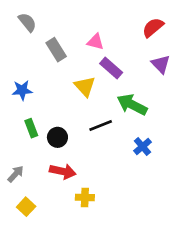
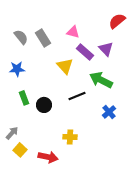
gray semicircle: (27, 22) -> (21, 37), moved
purple triangle: (161, 64) -> (106, 49), moved
red arrow: (63, 171) -> (48, 157), moved
yellow cross: (85, 197) -> (70, 137), moved
yellow square: (26, 207) -> (20, 150), moved

